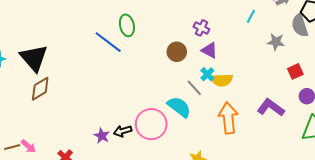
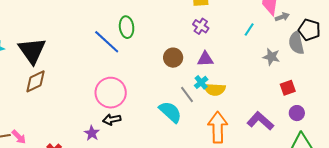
purple cross: (201, 28) -> (201, 26), moved
purple triangle: (209, 50) -> (205, 59), turned -36
pink circle: (151, 124) -> (111, 93), moved
black arrow: (123, 131) -> (112, 120), moved

